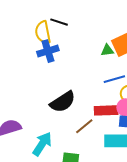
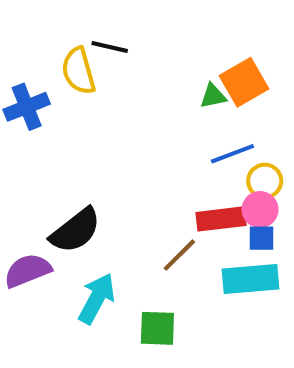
blue cross: (48, 51) -> (27, 107), moved
black semicircle: (63, 102) -> (75, 231), moved

